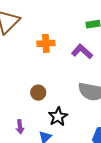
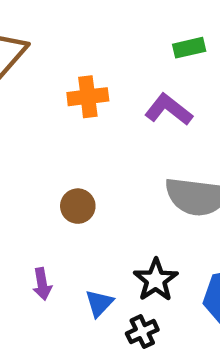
black star: (58, 117) -> (156, 280), moved

